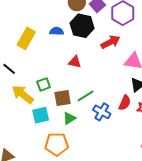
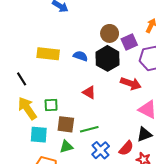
yellow rectangle: (26, 38) -> (48, 54), turned 50
red arrow: (110, 42) -> (131, 83), turned 30

